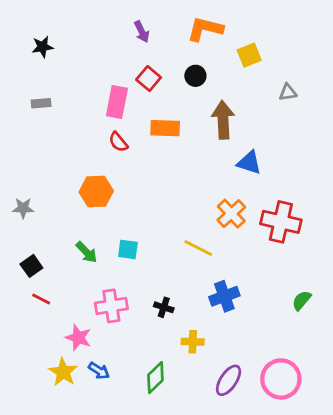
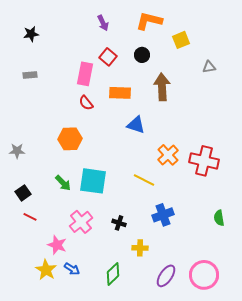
blue triangle: (249, 163) -> (136, 125), moved
cyan square: (128, 249) -> (93, 181), size x1.8
green semicircle: (302, 300) -> (219, 218), turned -49
pink cross: (111, 306) -> (81, 222), turned -30

